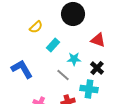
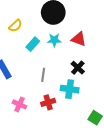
cyan star: (74, 59) -> (54, 40), moved
gray line: (63, 75) -> (43, 75), turned 56

